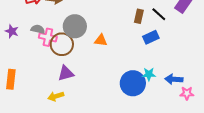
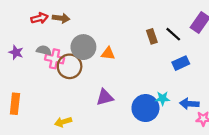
brown rectangle: (139, 16) -> (152, 36), turned -32
blue rectangle: (151, 37) -> (181, 63), moved
orange triangle: (101, 40) -> (108, 53), moved
purple triangle: (66, 73) -> (105, 97), moved

